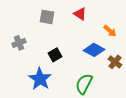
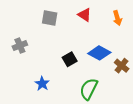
orange arrow: (110, 31) -> (117, 18), moved, turned 32
black square: (55, 55) -> (70, 59), moved
blue star: (40, 79) -> (42, 84), size x0.6

